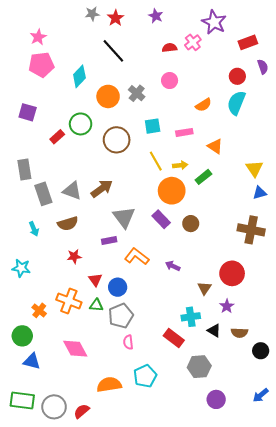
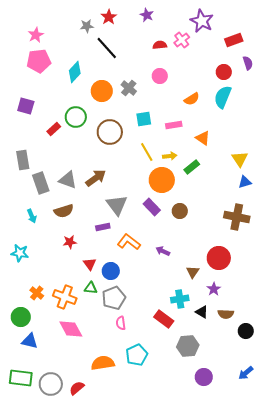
gray star: (92, 14) -> (87, 26), moved
orange cross: (69, 301) -> (65, 297), moved

